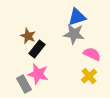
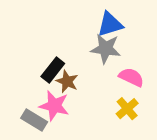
brown star: (28, 36) -> (67, 81), moved
gray rectangle: (24, 84) -> (34, 120), turned -30

